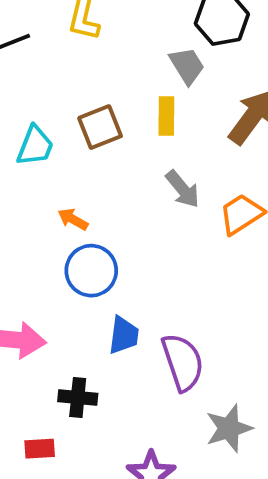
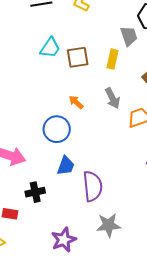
cyan trapezoid: (35, 146) -> (50, 48), moved
orange arrow: (73, 219) -> (76, 102), moved
black cross: (78, 397) -> (35, 192), turned -30

